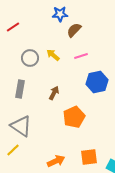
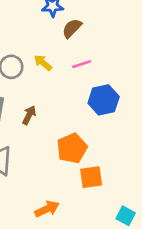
brown arrow: (54, 93) -> (29, 115), moved
orange square: (89, 157) -> (91, 177), moved

